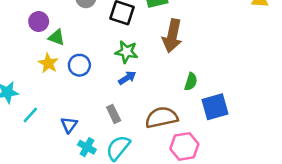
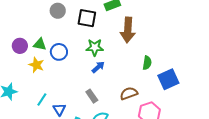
purple circle: (39, 21) -> (20, 46), moved
blue circle: (79, 65) -> (59, 52), moved
cyan line: (30, 115) -> (42, 99), moved
brown semicircle: (162, 117) -> (129, 93), size x0.7

